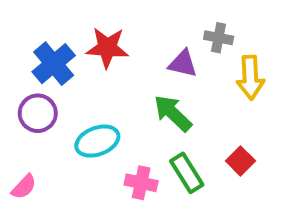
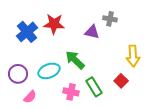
yellow arrow: (250, 77) -> (133, 56), moved
purple circle: (38, 113) -> (18, 74), moved
green arrow: (173, 113) -> (75, 60), moved
pink semicircle: (24, 187) -> (30, 97), moved

